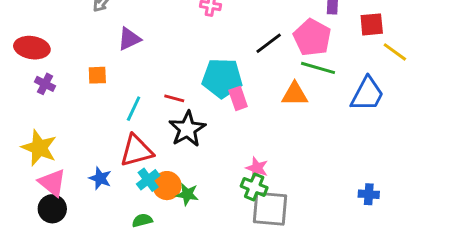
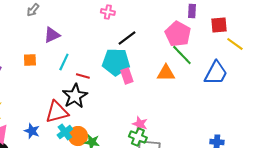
black line: (269, 43) -> (127, 38), moved
green line: (318, 68) -> (182, 55), turned 30
cyan line: (134, 109) -> (64, 62), moved
black star: (187, 129) -> (75, 96), moved

